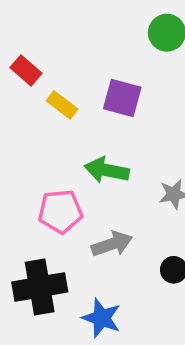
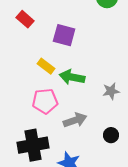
purple square: (122, 98) -> (64, 35), moved
yellow rectangle: (62, 105) -> (46, 66), moved

